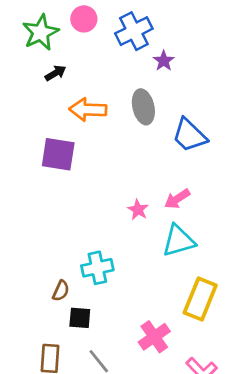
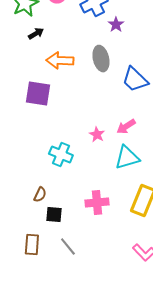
cyan cross: (97, 268) -> (61, 155), moved, turned 35
pink cross: (154, 337) -> (97, 203), moved, turned 30

